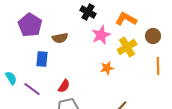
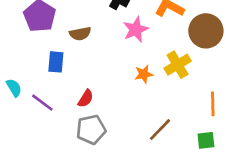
brown circle: (153, 36) -> (206, 31), size x1.6
yellow cross: (127, 47) -> (178, 65), moved
orange line: (158, 66) -> (213, 104), moved

